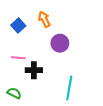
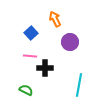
blue square: (18, 25) -> (31, 33), moved

